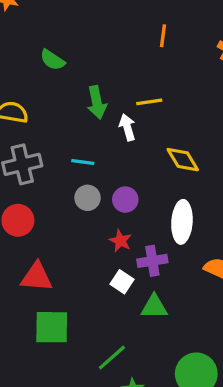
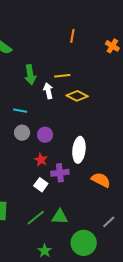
yellow diamond: (183, 160) -> (77, 96), moved, turned -35
green triangle: (154, 307) -> (60, 217), moved
green line: (112, 358) -> (36, 218), moved

